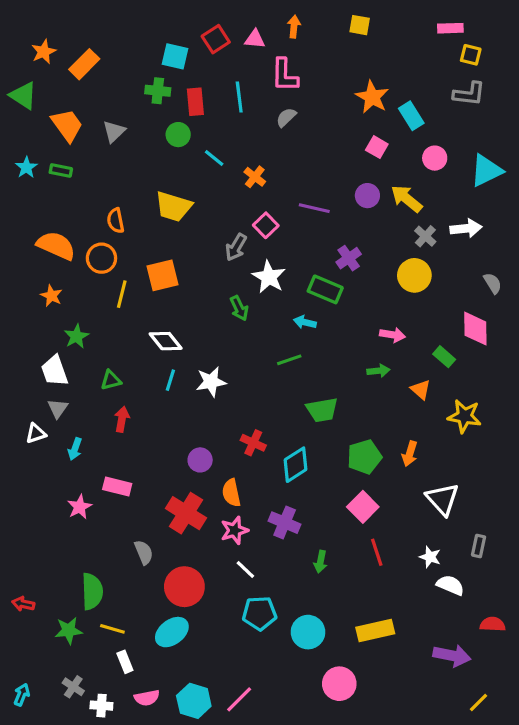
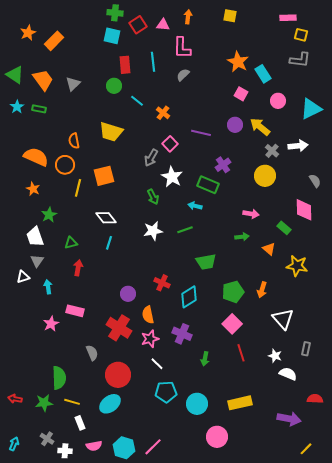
green cross: (158, 91) -> (115, 13), moved
green triangle: (23, 95) -> (15, 75), moved
white star: (211, 382) -> (153, 231), moved
cyan arrow: (75, 449) -> (48, 287), turned 152
red arrow: (23, 604) -> (15, 399), moved

